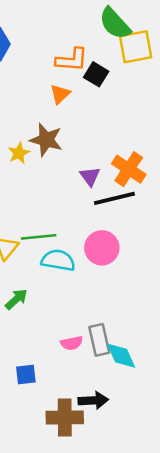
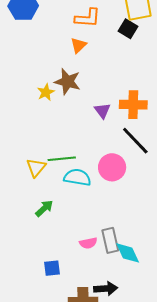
black square: (96, 74) -> (128, 29), moved
orange cross: (129, 169) -> (133, 105), turned -32
black line: (114, 198) -> (135, 141), moved, turned 60

